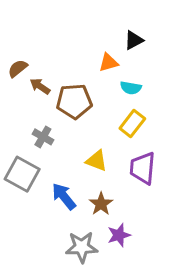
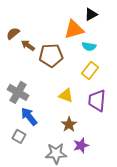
orange triangle: (108, 62) -> (74, 29), size x1.5
gray cross: (43, 137) -> (18, 92), moved, size x1.5
gray square: (22, 174) -> (19, 136), moved, size x0.6
blue arrow: (64, 196) -> (29, 116), moved

